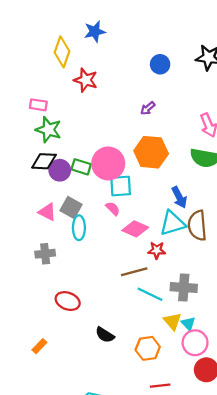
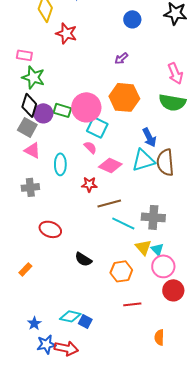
black diamond: (44, 161) -> (29, 105), turned -75
cyan square: (121, 186) -> (97, 127), turned 30
gray square: (71, 207) -> (27, 127), moved
red star: (157, 250) -> (89, 184), moved

